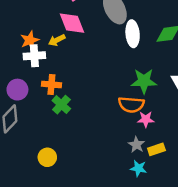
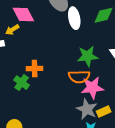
orange cross: (51, 84) -> (35, 68), moved
pink star: (146, 119) -> (92, 88), size x1.6
gray star: (136, 145) -> (87, 109), size x1.5

